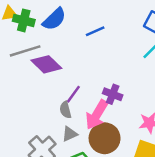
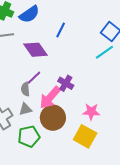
blue line: (95, 31) -> (61, 30), turned -49
purple diamond: (46, 64) -> (35, 50), moved

